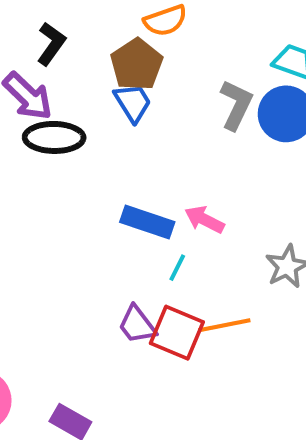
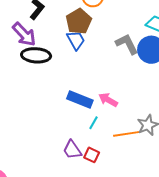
gray L-shape: (236, 105) -> (127, 44), turned -55
orange line: (224, 325) -> (126, 134), moved
red square: (177, 333) -> (92, 155), size x0.6

